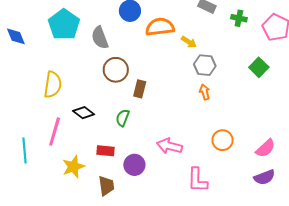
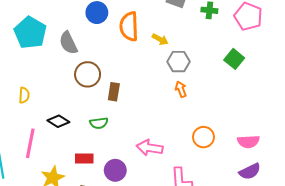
orange semicircle: (160, 27) -> (129, 26), turned -80
yellow semicircle: (53, 85) -> (24, 95), size x0.6
green semicircle: (123, 118) -> (99, 123), turned -114
pink semicircle: (265, 148) -> (248, 142), turned 45

